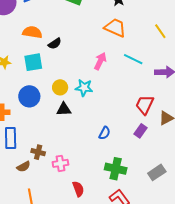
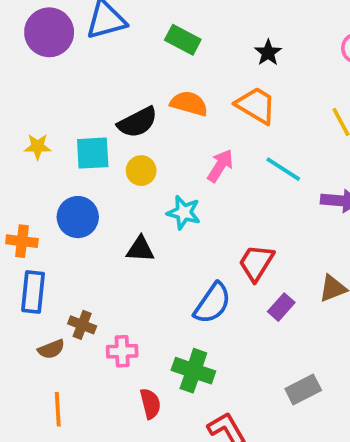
orange semicircle: (32, 32) -> (189, 104), moved
black semicircle: (55, 44) -> (138, 122), size x1.5
yellow circle: (60, 87) -> (141, 171), moved
red trapezoid: (145, 105) -> (256, 263), moved
blue semicircle: (105, 133) -> (213, 303), size x1.6
green cross: (116, 169) -> (193, 371), moved

